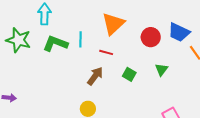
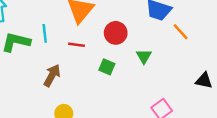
red circle: (151, 37) -> (116, 33), moved
brown arrow: (95, 76) -> (52, 75), moved

